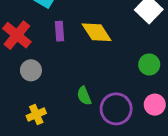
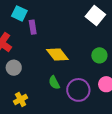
purple rectangle: (60, 31) -> (33, 27), moved
yellow diamond: (97, 32) -> (57, 55), moved

